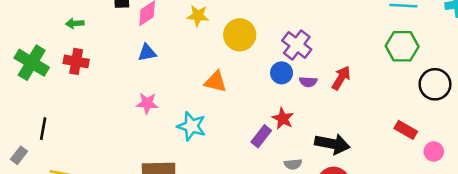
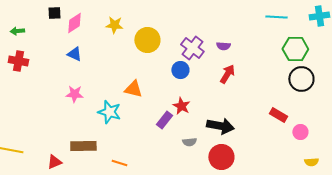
green hexagon: (402, 46) -> (295, 49), moved
blue triangle: (147, 53) -> (74, 54), turned 35
orange triangle: (216, 82) -> (133, 89), moved
purple semicircle: (308, 82) -> (223, 46), moved

